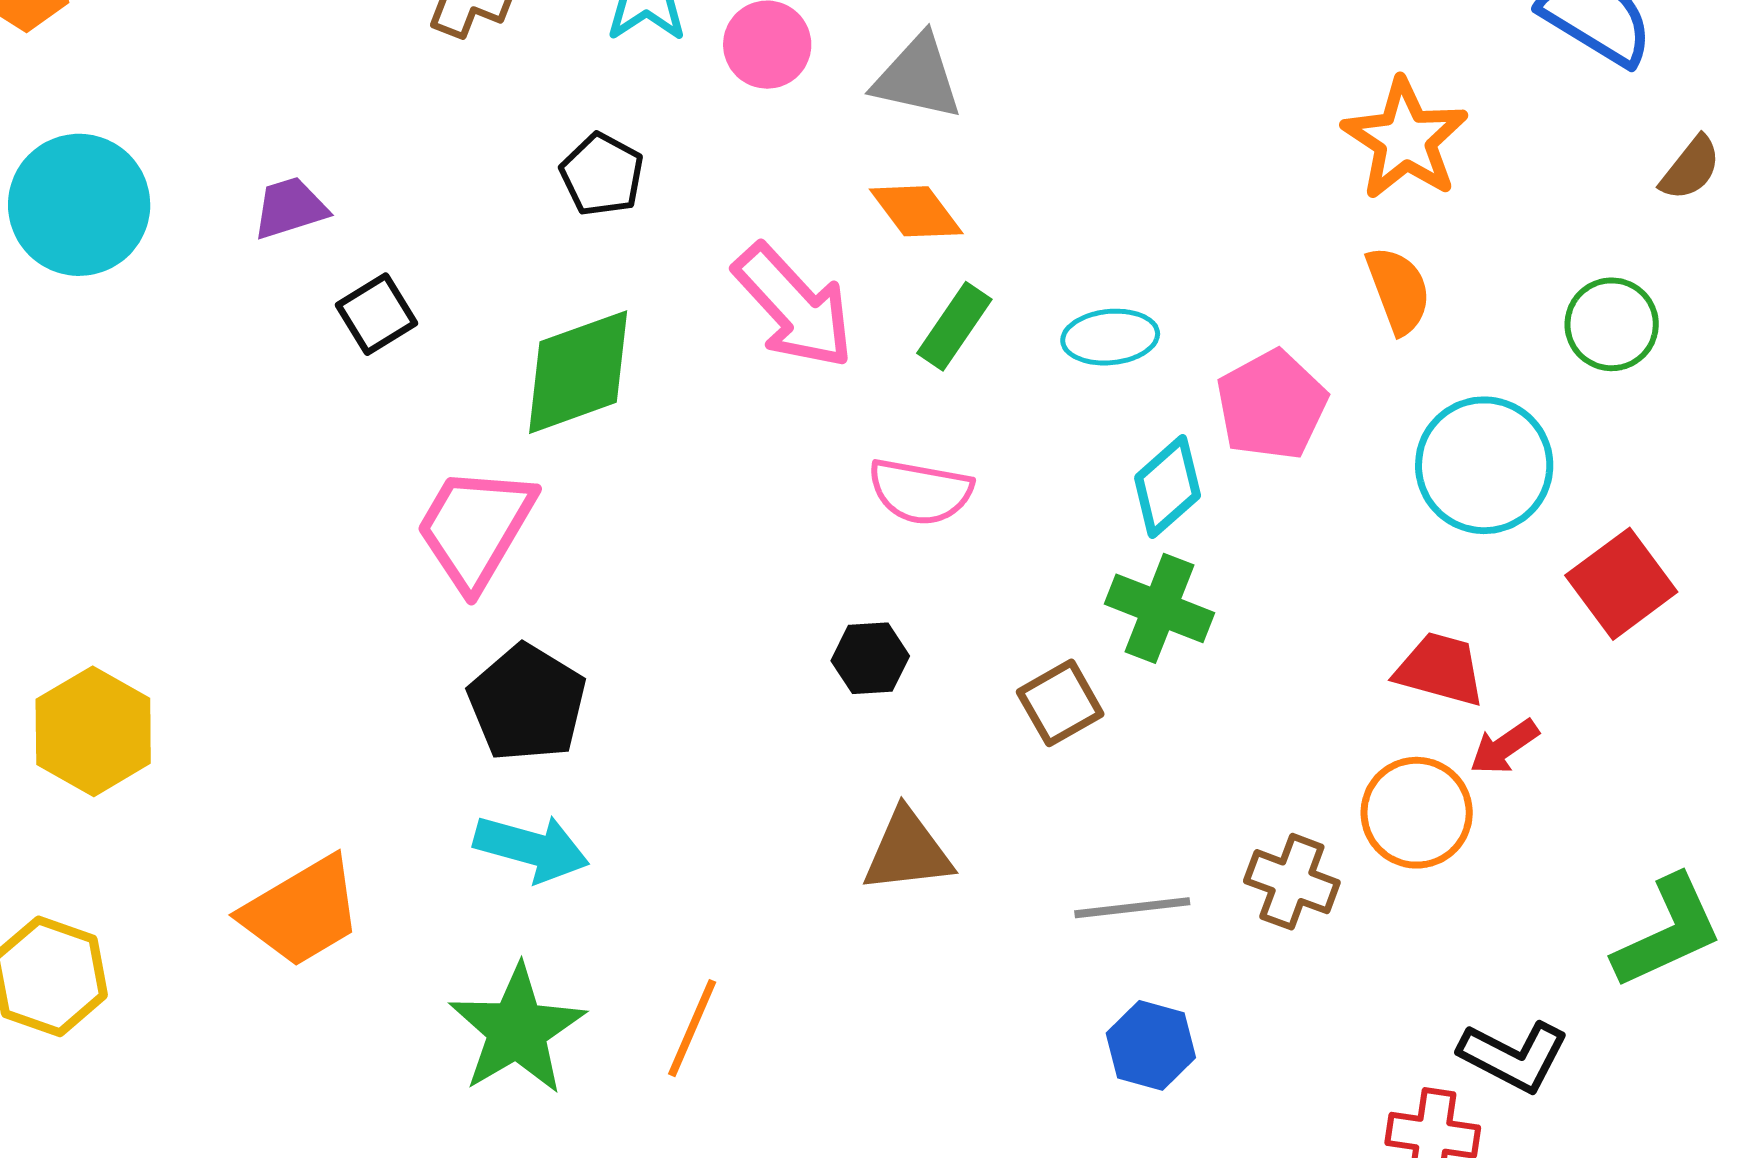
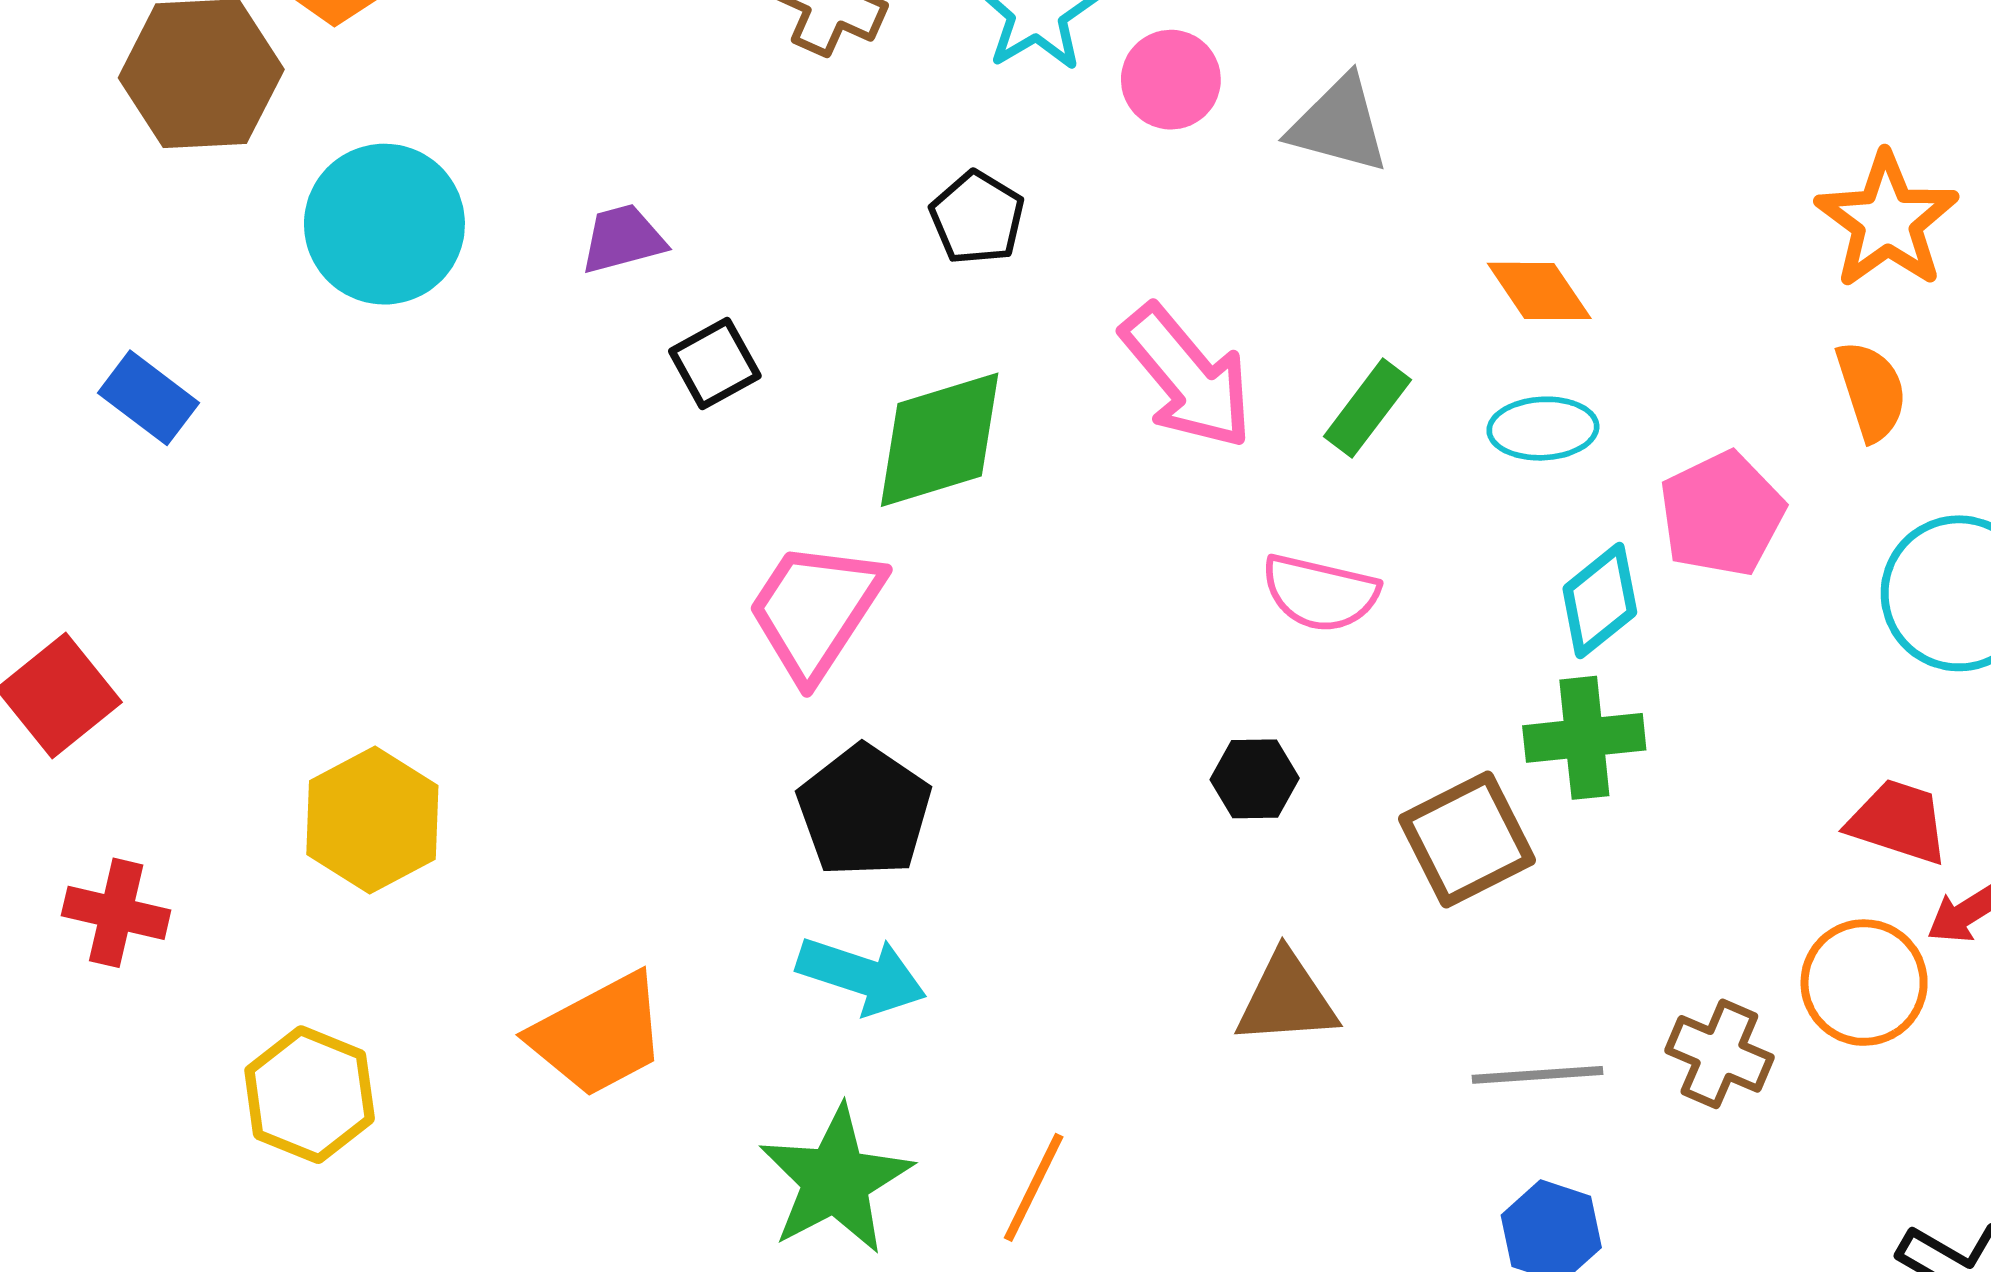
orange diamond: (916, 211) -> (1539, 291), moved
green cross: (1160, 608) -> (1584, 738), turned -30
brown square: (1060, 703) -> (1467, 839), size x1.4

